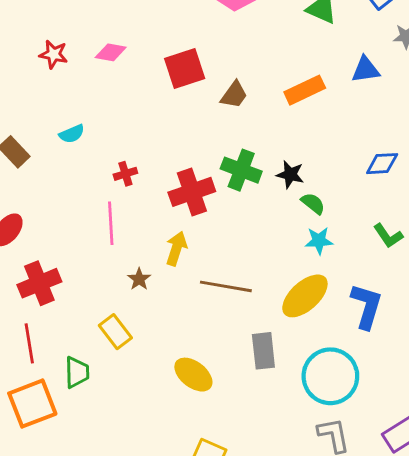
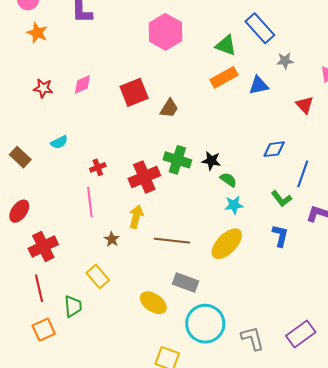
pink diamond: (111, 52) -> (82, 84), turned -30
orange rectangle: (305, 90) -> (224, 77), moved
blue L-shape: (367, 306) -> (280, 236), moved, size x0.7
gray rectangle: (263, 351) -> (186, 282), moved, turned -60
cyan circle: (330, 376) -> (205, 324), moved
orange square: (32, 404) -> (44, 330), size x0.7

